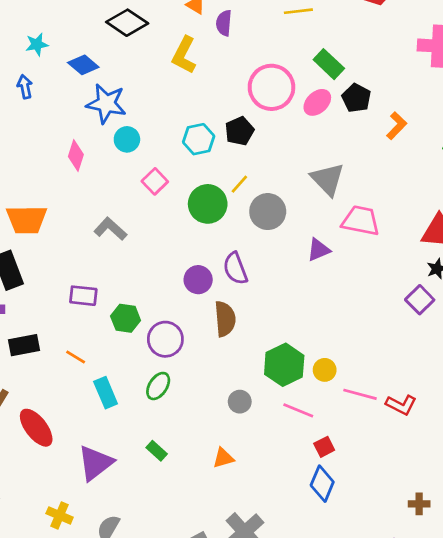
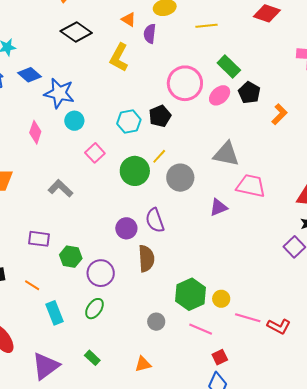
blue diamond: (83, 65) -> (30, 75), moved
gray triangle: (327, 179) -> (226, 154), turned -36

